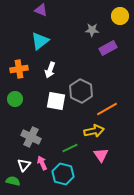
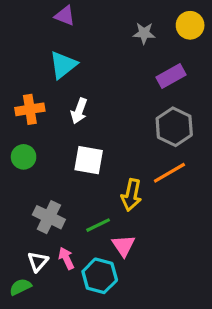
gray star: (92, 30) -> (144, 33), moved
gray hexagon: (81, 91) -> (174, 127), moved
yellow arrow: (94, 131) -> (131, 195), moved, turned 114
green line: (70, 148) -> (98, 225), moved
pink triangle: (101, 155) -> (123, 246), moved
green semicircle: (13, 181) -> (20, 287), turned -40

